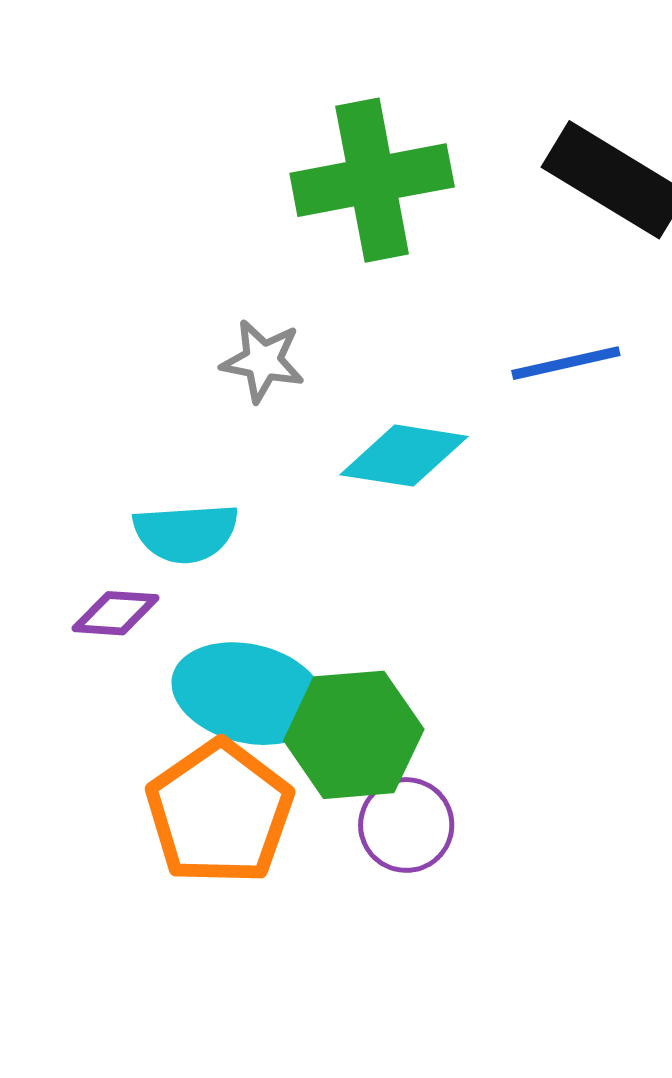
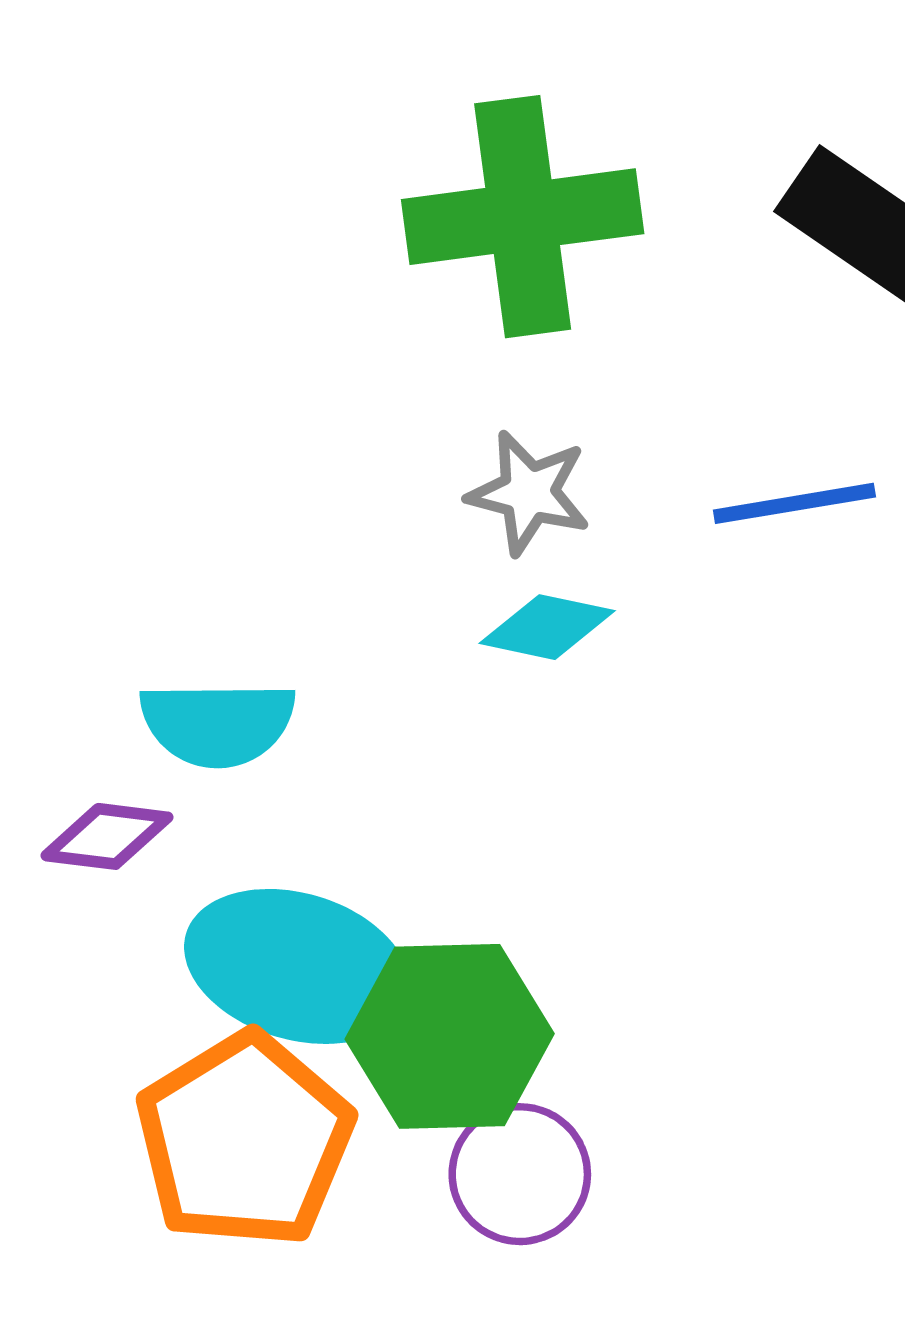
gray star: (263, 361) -> (529, 493), moved
cyan diamond: (404, 456) -> (547, 627), size x0.7

